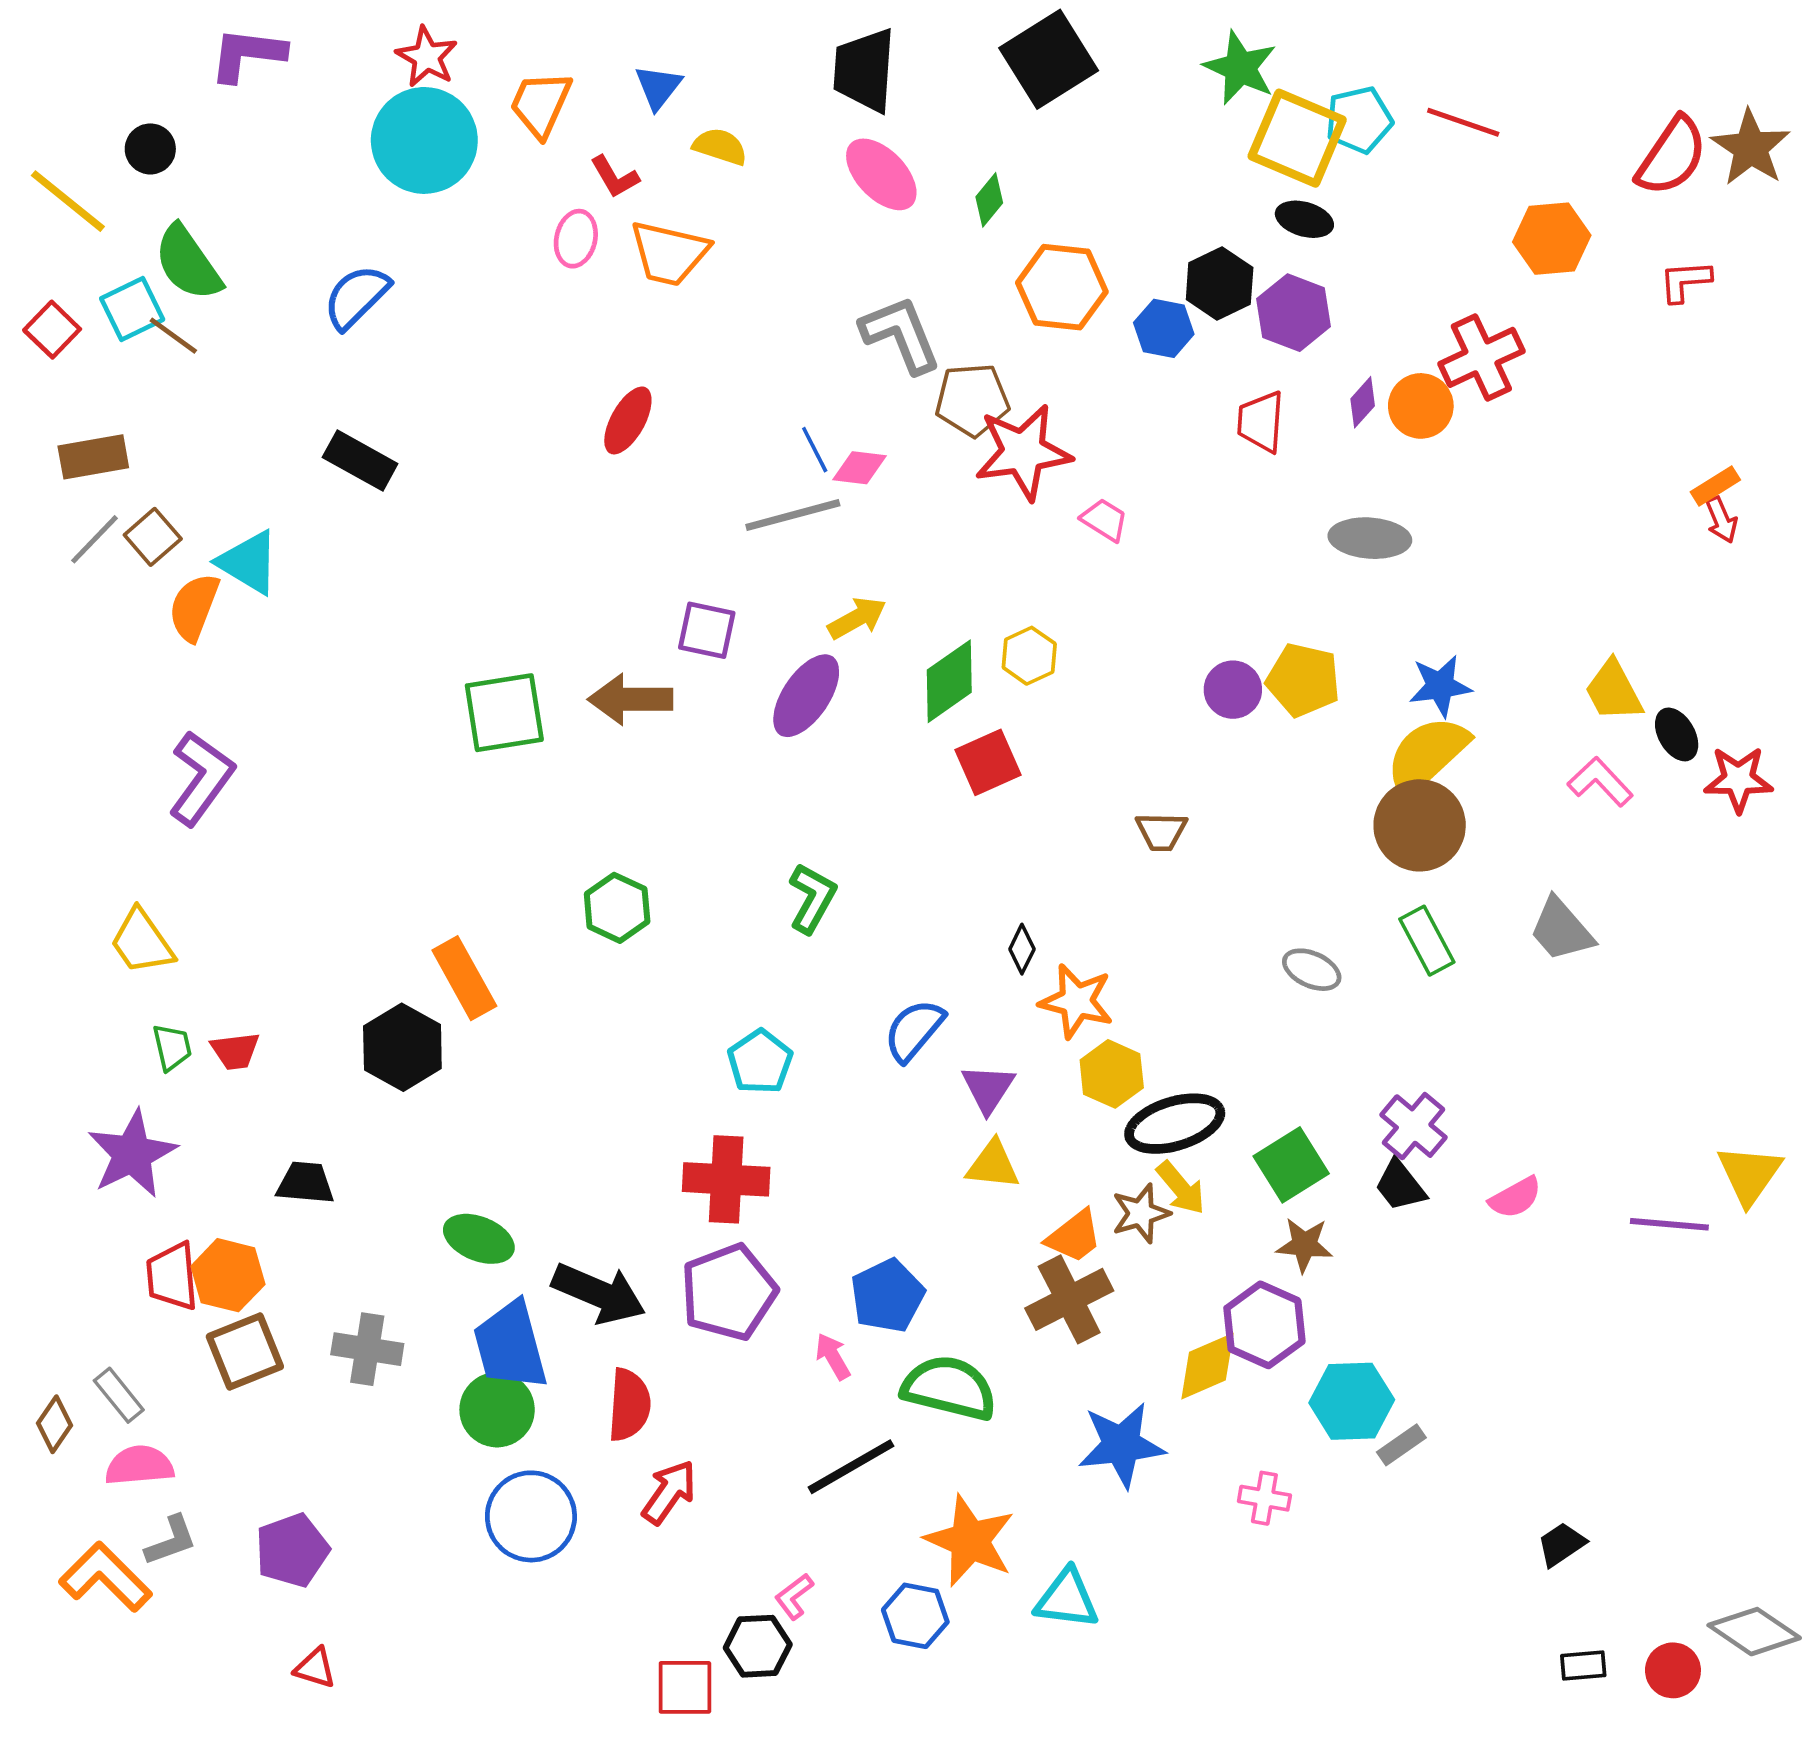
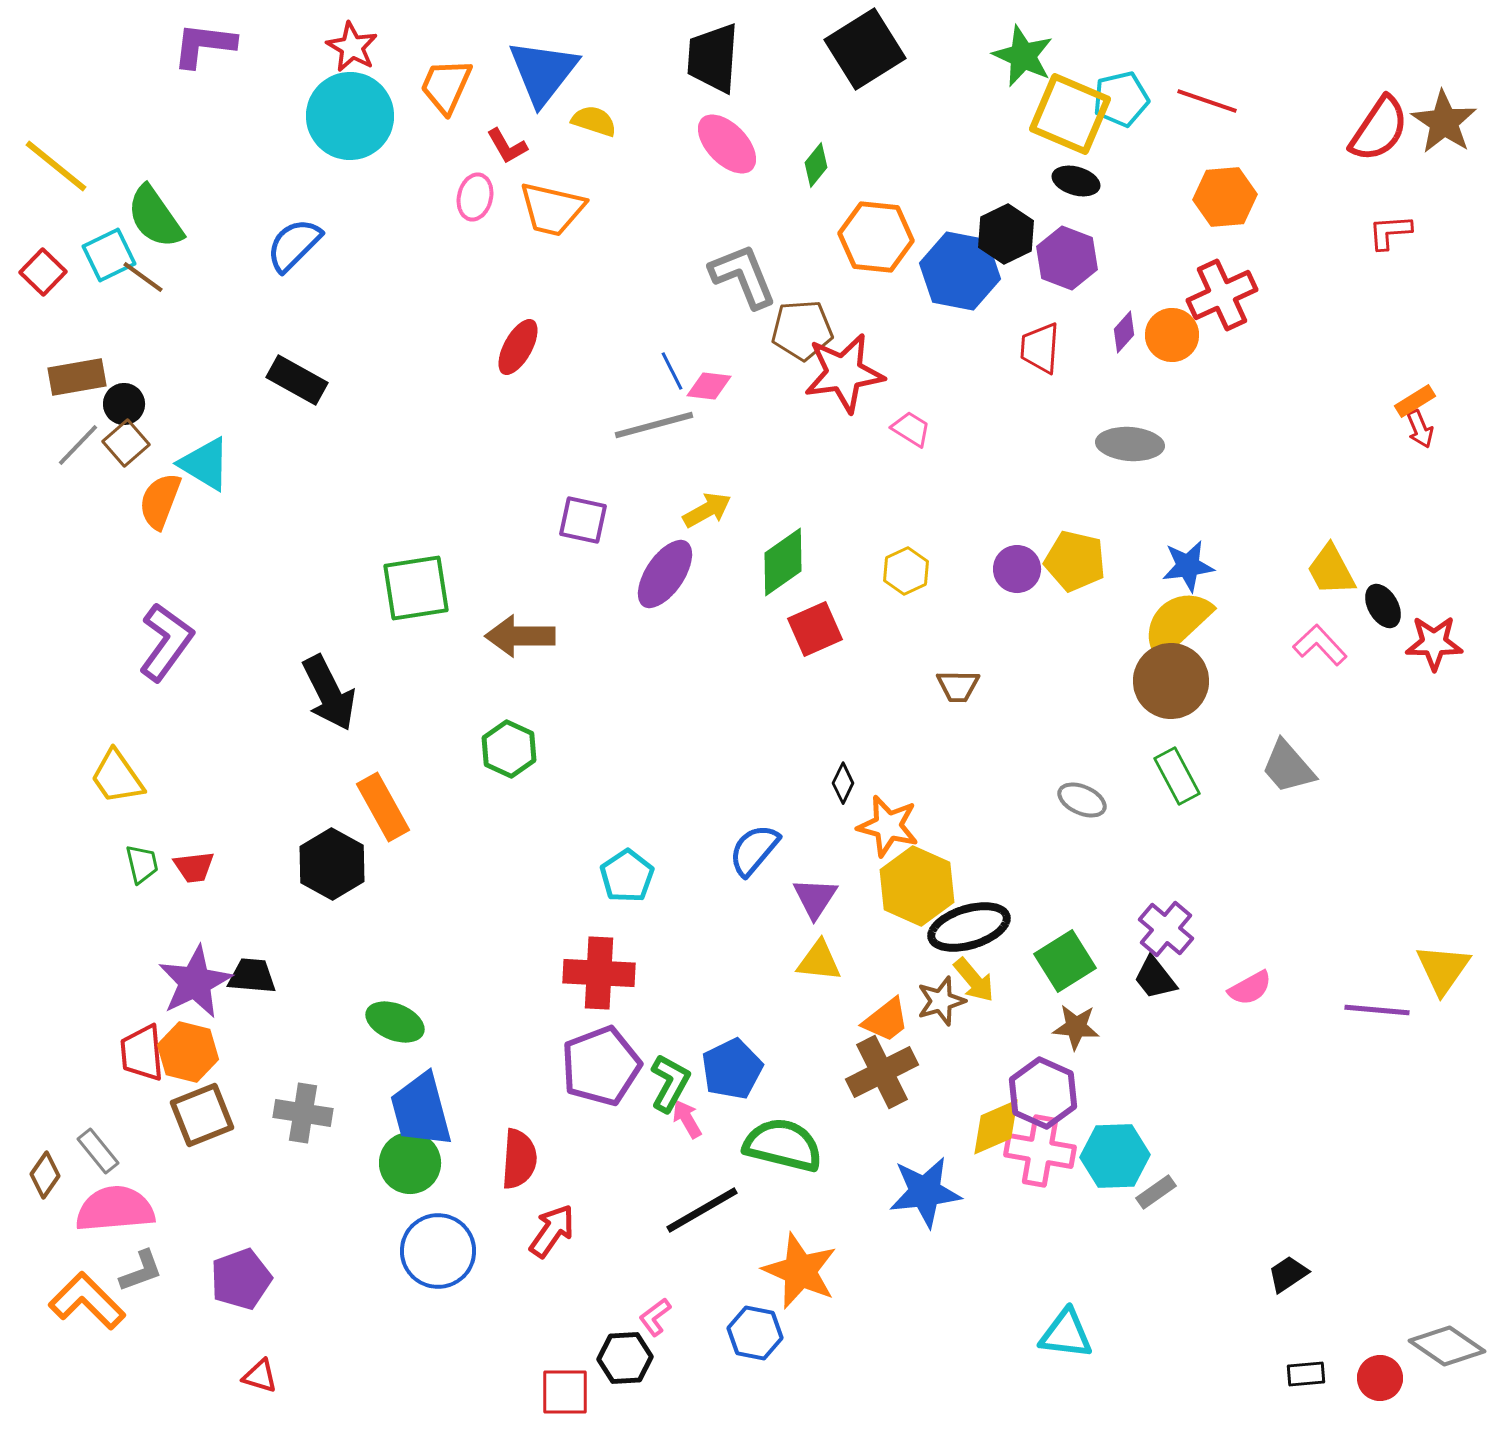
blue triangle: (658, 87) -> (543, 72), size x1.8
black circle: (150, 149) -> (124, 404), moved
orange hexagon: (1552, 239) -> (1225, 197), moved
blue hexagon: (1164, 328) -> (960, 271), size x1.6
yellow hexagon: (1029, 656) -> (906, 571), moved
brown arrow: (630, 699) -> (520, 636), moved
green L-shape: (812, 898) -> (670, 1083), moved
yellow hexagon: (1112, 1074) -> (917, 886), size x1.4
purple star: (132, 1154) -> (195, 982), moved
black arrow: (599, 1293) -> (329, 693), moved, turned 40
pink semicircle: (139, 1465) -> (115, 1209), size x1.4
pink cross: (1264, 1498) -> (1040, 1151), moved, size x1.6
cyan triangle: (1067, 1599) -> (1066, 1334), moved

